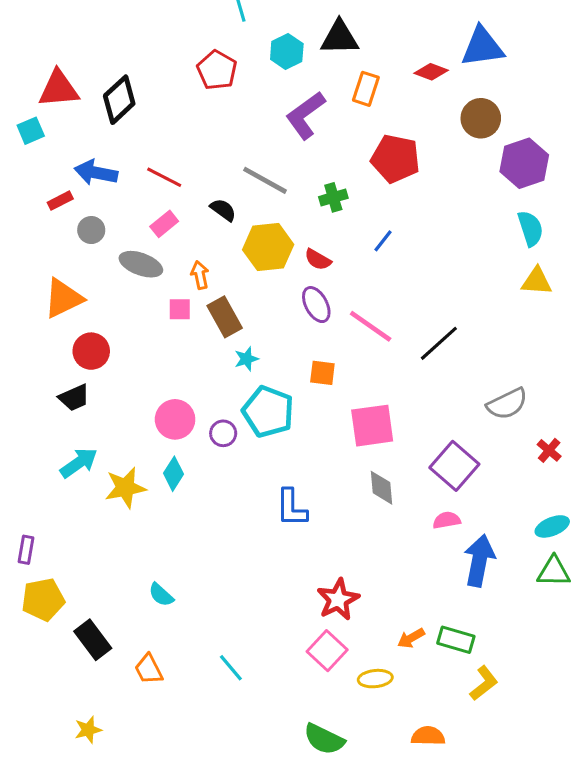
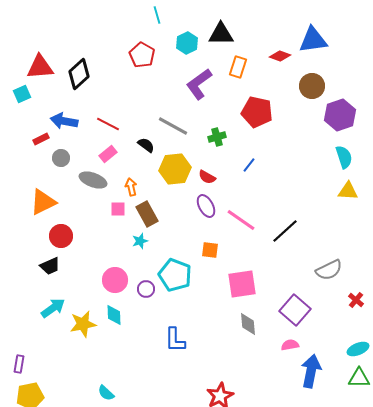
cyan star: (246, 359) -> (140, 241), moved
cyan diamond: (173, 474) -> (114, 315), turned -35
blue L-shape: (291, 508) -> (175, 340), moved

